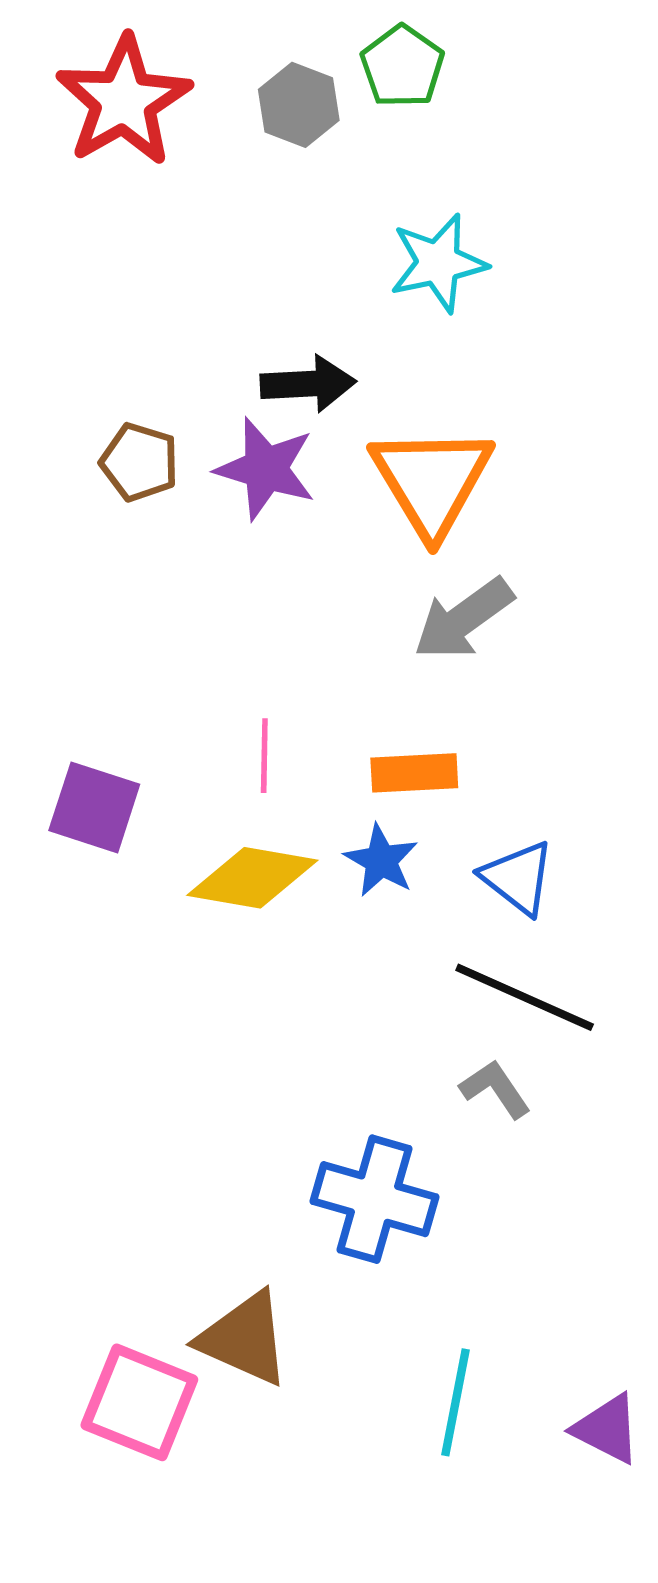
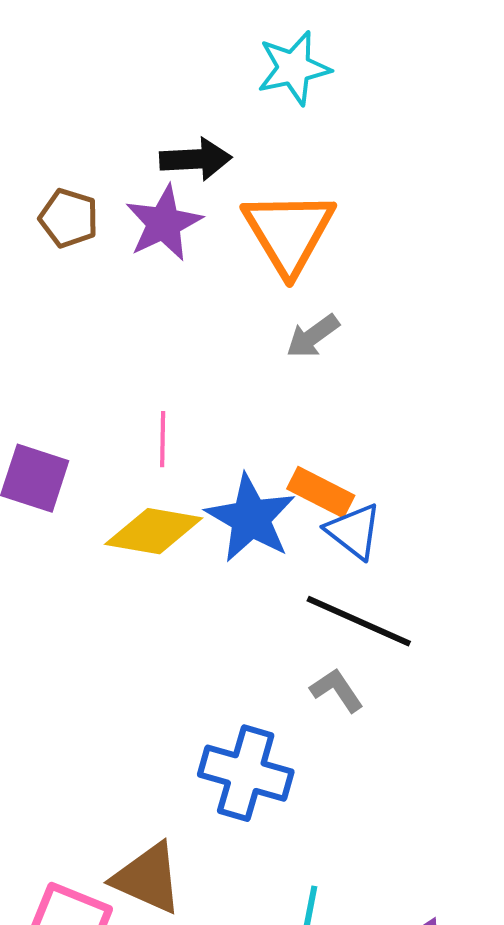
purple star: (266, 469) -> (164, 223), turned 30
gray arrow: (463, 619) -> (313, 336), size x0.7
orange rectangle: (414, 773) -> (321, 492), moved, turned 30
blue star: (381, 861) -> (251, 518), size x1.6

